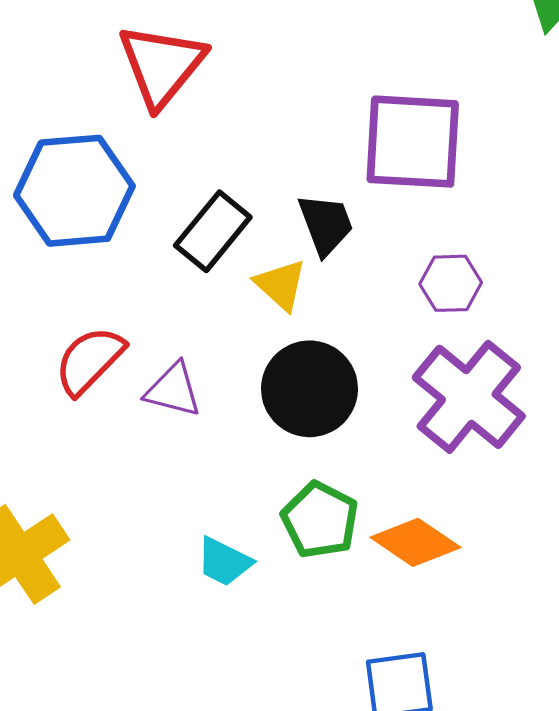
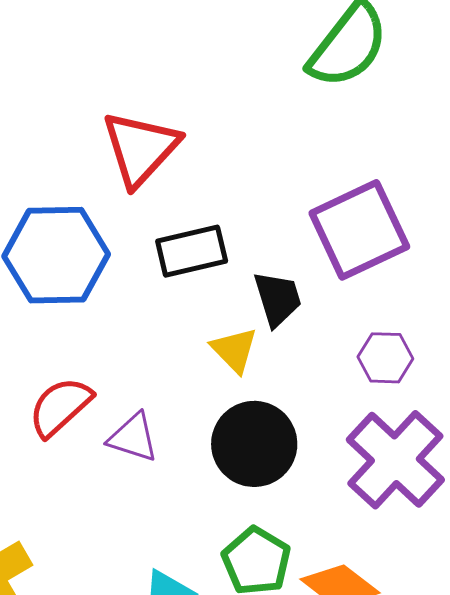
purple square: (413, 142) -> (359, 230), turned -32
black rectangle: (213, 231) -> (192, 251), moved, turned 34

